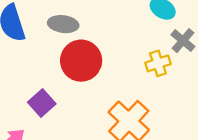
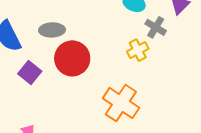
purple square: (42, 103) -> (30, 73), moved

